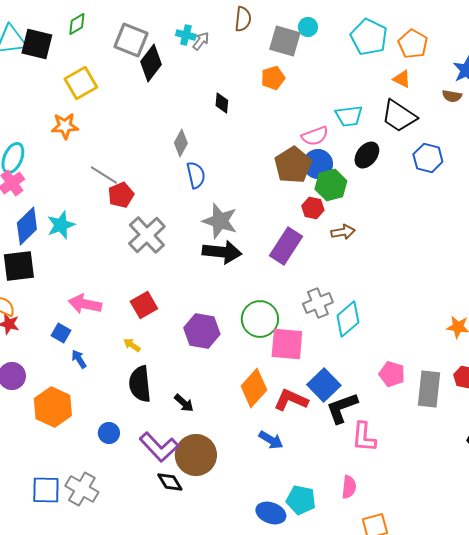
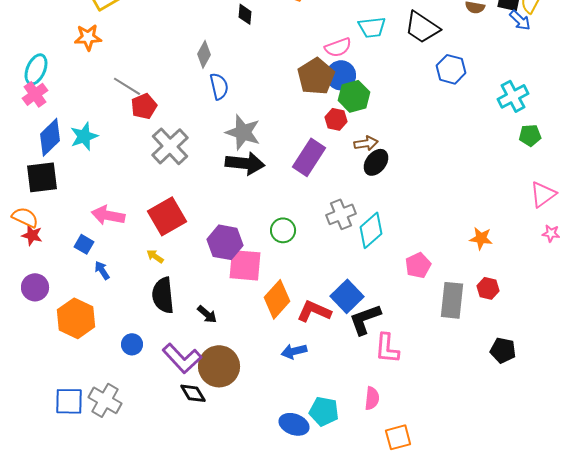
black ellipse: (367, 155) -> (376, 162), moved
red square: (144, 305) -> (167, 216), size x1.4
green circle: (260, 319) -> (283, 230), size x0.7
pink square: (287, 344) -> (245, 265), moved
pink pentagon: (392, 374) -> (418, 265), moved, turned 30
blue arrow: (271, 440) -> (294, 351), turned 135

